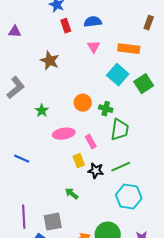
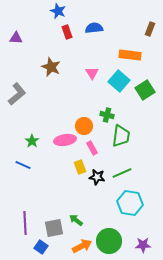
pink triangle: (94, 47) -> (92, 73), moved
orange circle: (83, 103) -> (84, 126), moved
green star: (42, 111) -> (32, 141), moved
green arrow: (72, 194) -> (76, 220), moved

